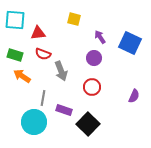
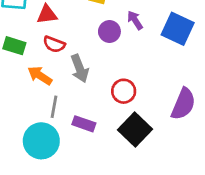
purple circle: (94, 58) -> (109, 32), moved
orange arrow: (22, 76) -> (40, 76), moved
purple semicircle: (134, 96) -> (183, 104), size x1.6
black square: (88, 124) -> (135, 130), moved

